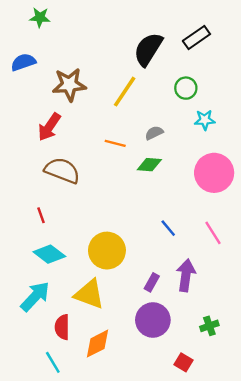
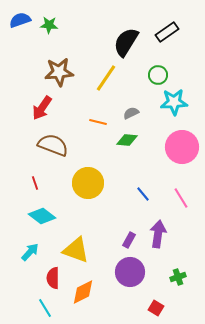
green star: (40, 17) -> (49, 25), moved
blue semicircle: (23, 62) -> (20, 20), moved
cyan star: (205, 120) -> (174, 102), size x1.5
yellow circle: (107, 251) -> (88, 183), moved
cyan arrow: (35, 296) -> (30, 252), size x0.7

